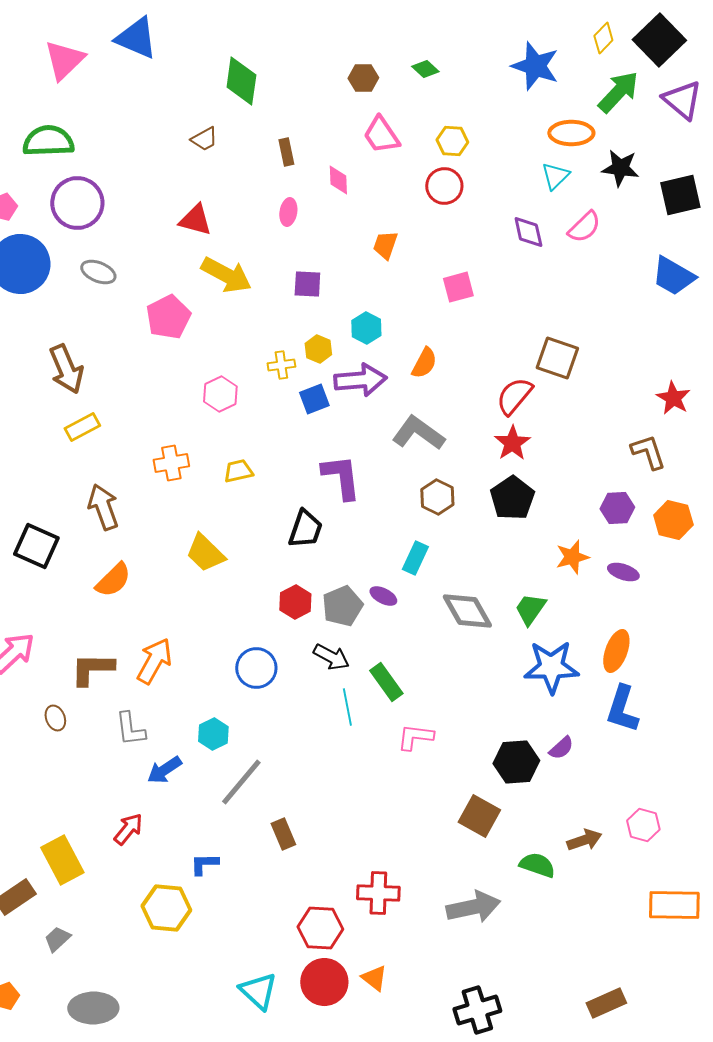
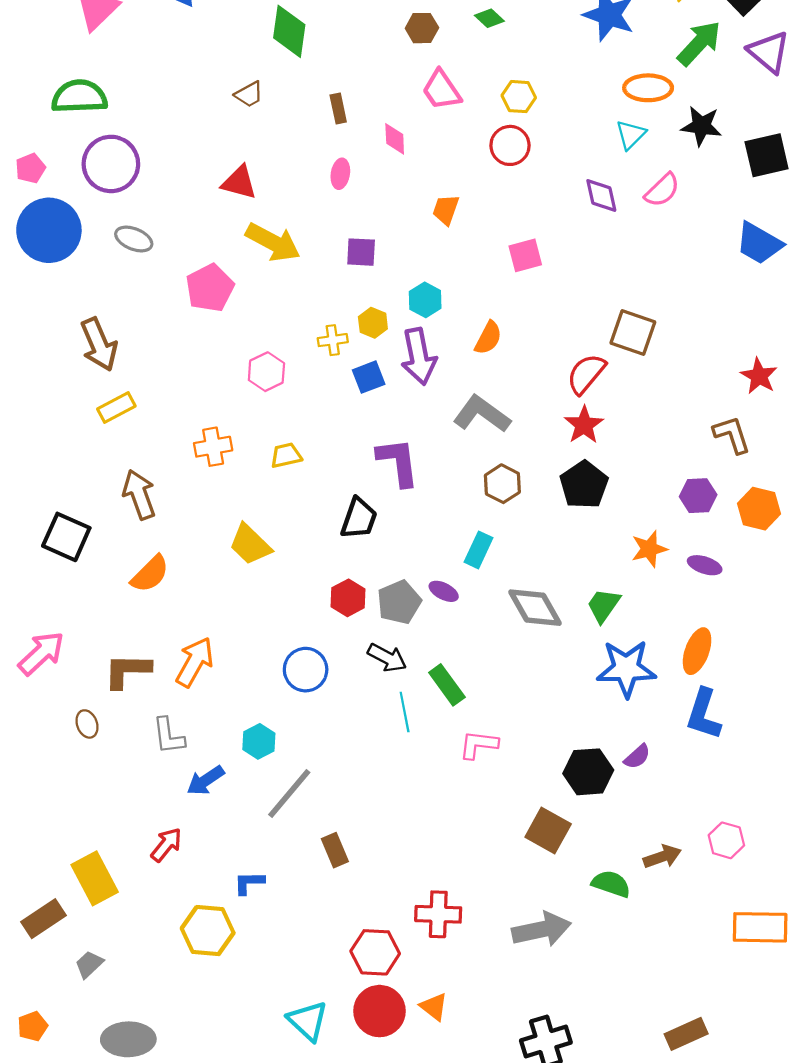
purple arrow: (360, 380) -> (419, 356), turned 84

